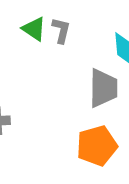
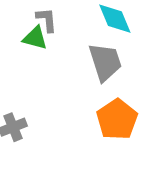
green triangle: (34, 29) -> (35, 38), moved

